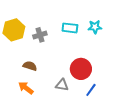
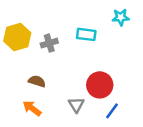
cyan star: (95, 27) -> (121, 17), moved
gray triangle: (62, 85) -> (76, 105), turned 48

